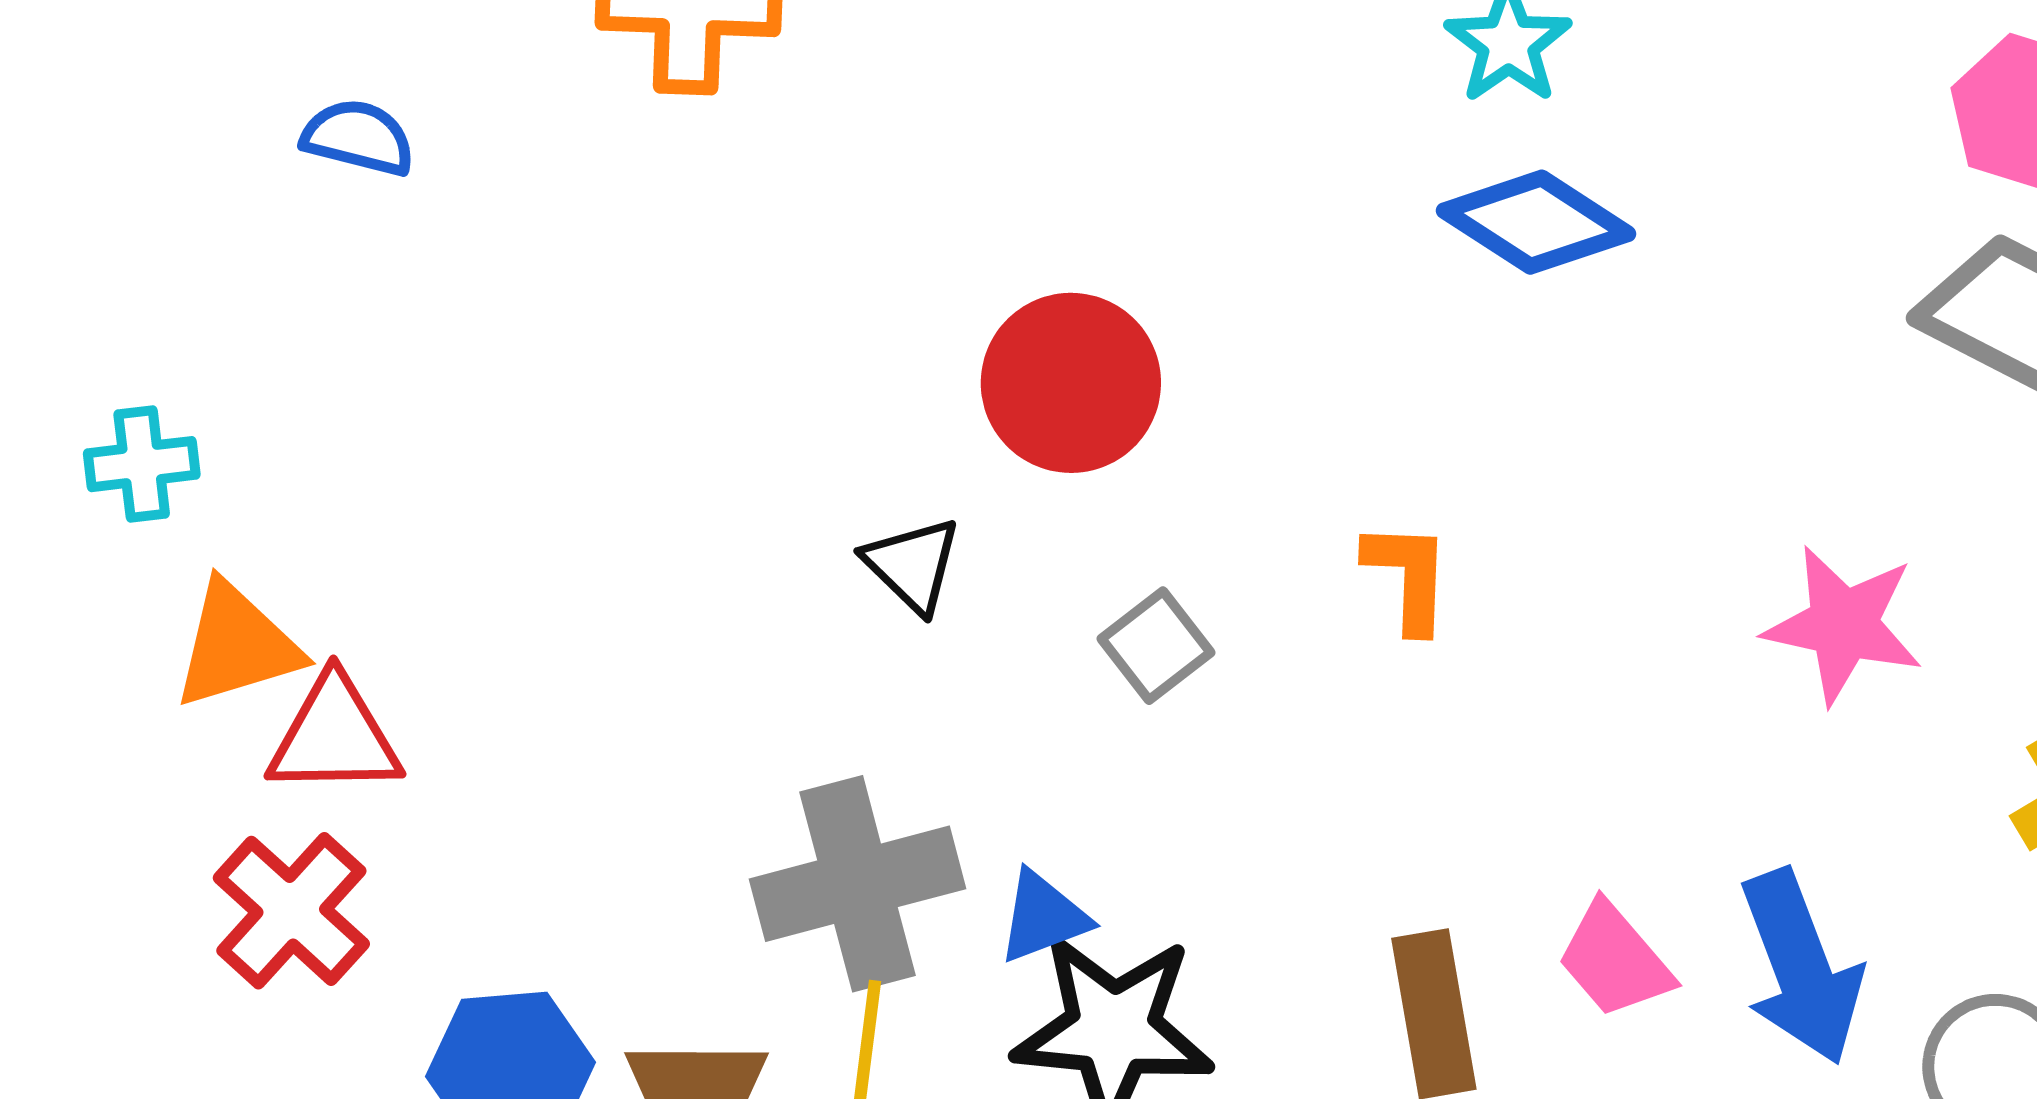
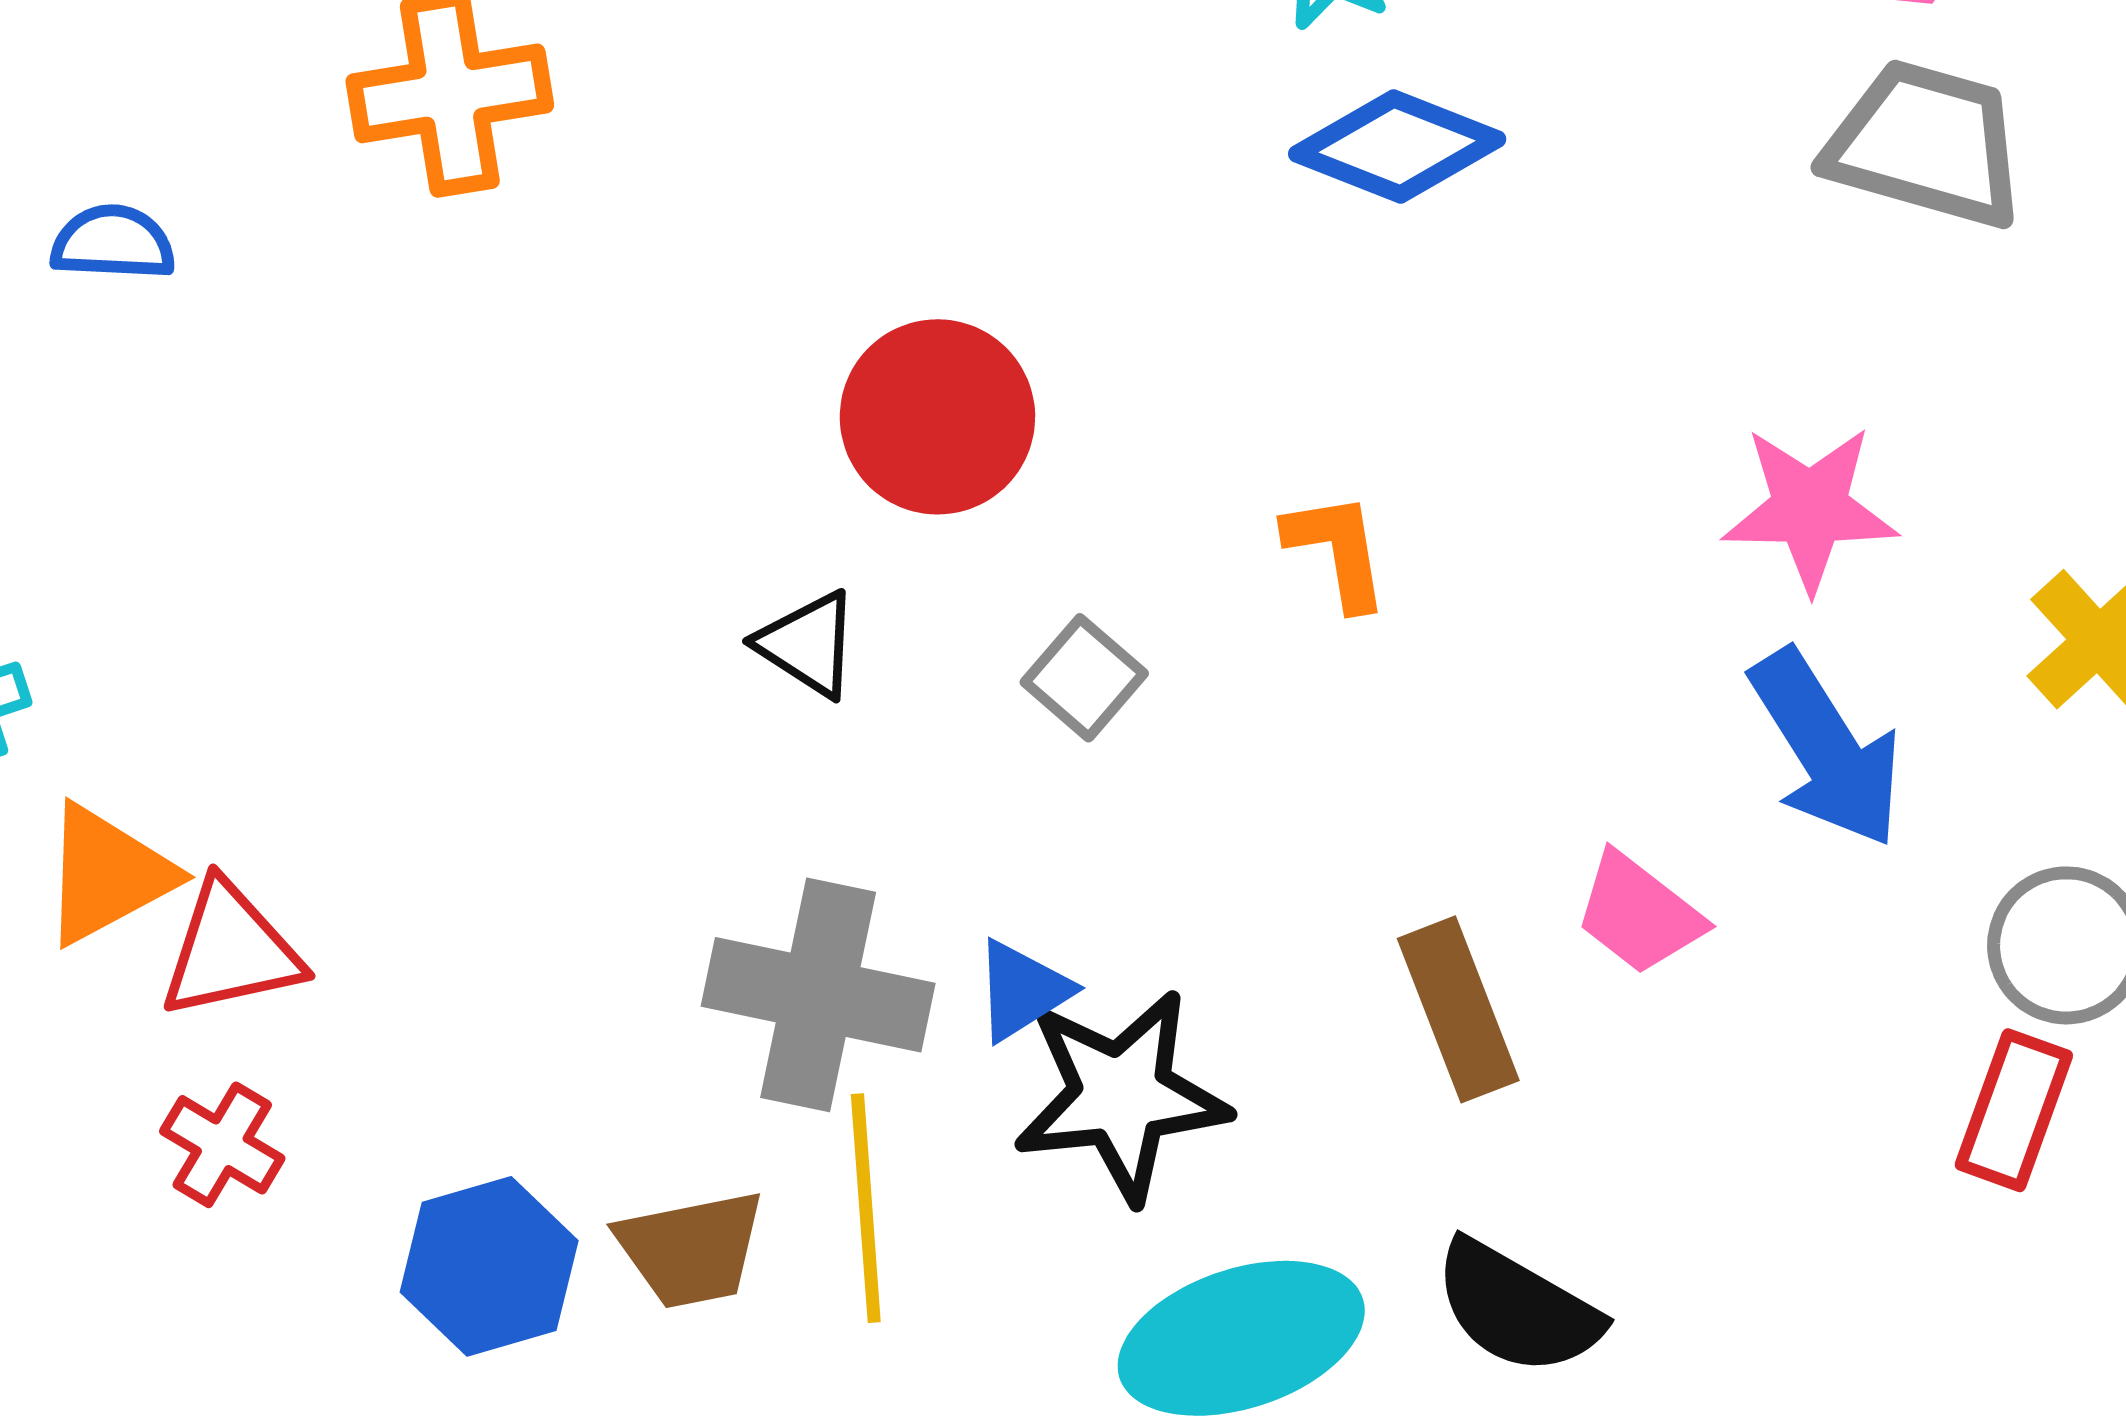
blue semicircle: (358, 138) -> (113, 243), moved
gray cross: (858, 884) -> (818, 995), turned 38
red cross: (291, 911) -> (222, 1145), size x0.7
blue arrow: (1801, 967) -> (1826, 748), moved

